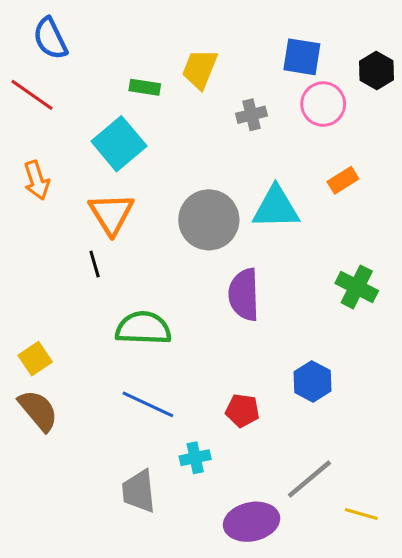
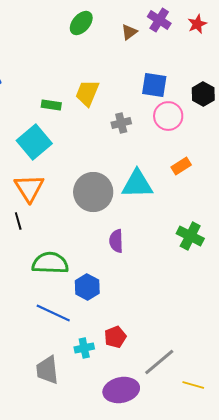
purple semicircle: (244, 295) -> (116, 241), size x0.7
blue hexagon: (312, 381) -> (87, 287), moved
red pentagon: (242, 410) -> (115, 337), moved, turned -30

